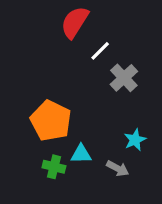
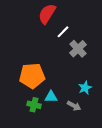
orange pentagon: (51, 121) -> (32, 76), turned -30

